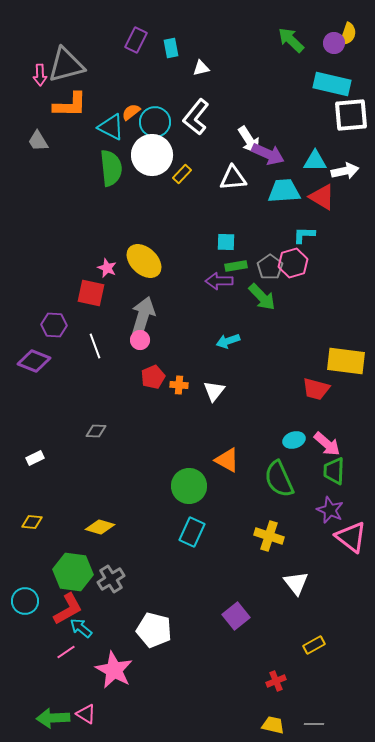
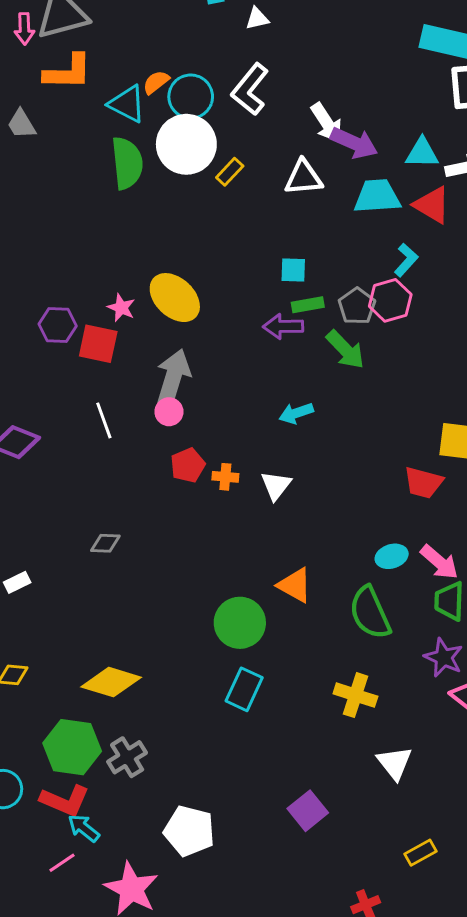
cyan L-shape: (304, 235) -> (406, 260), turned 130
purple hexagon: (54, 325) -> (58, 325), moved
yellow diamond: (100, 527) -> (111, 682), size x1.4
red L-shape: (68, 609) -> (65, 801), turned 52

